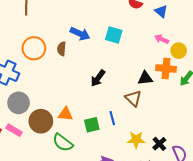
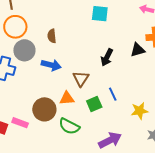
blue arrow: (80, 34) -> (51, 65), moved
orange circle: (34, 48) -> (15, 27), moved
black arrow: (98, 78) -> (107, 57), moved
brown triangle: (133, 98) -> (81, 79), moved, turned 30
gray circle: (19, 103) -> (24, 50), moved

